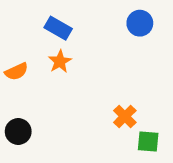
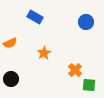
blue circle: (140, 23) -> (86, 22), moved
orange star: (60, 62) -> (44, 53), moved

